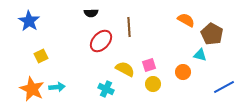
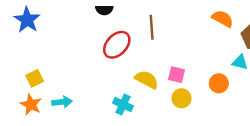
yellow square: (41, 56) -> (35, 78), moved
pink square: (149, 65) -> (177, 75), turned 32
orange star: (32, 89) -> (31, 105), size x0.7

